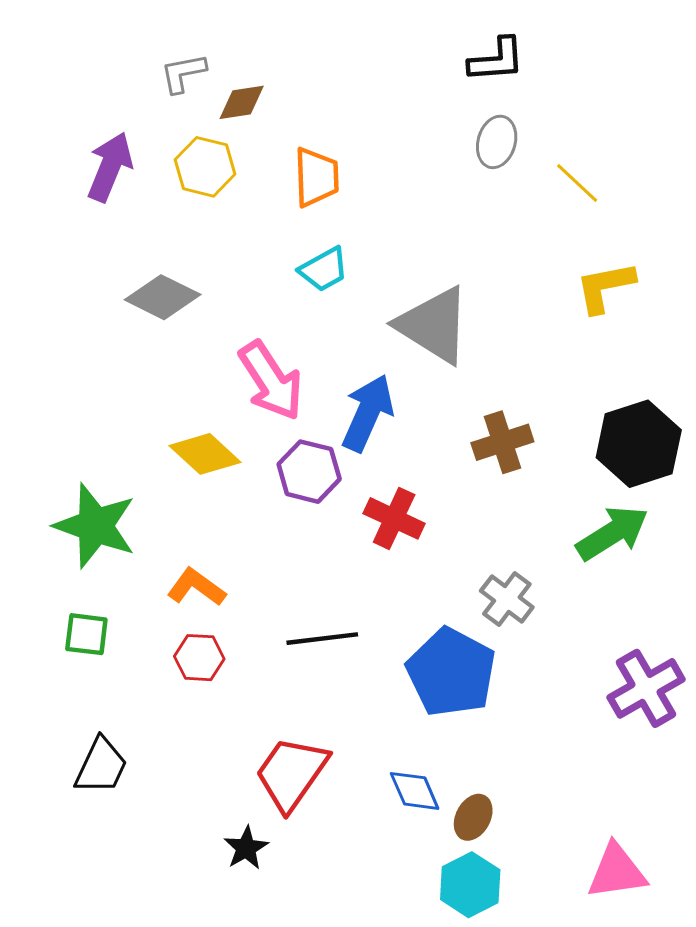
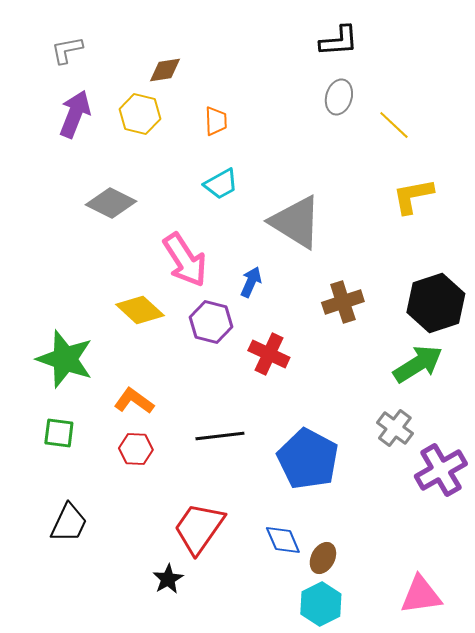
gray L-shape: (183, 73) -> (67, 50), moved
orange trapezoid: (316, 177) -> (216, 121), size x0.7
blue arrow: (368, 413) -> (251, 282), size x0.6
gray cross: (507, 599) -> (395, 428), moved

